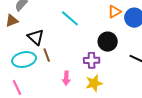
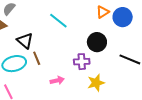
pink arrow: (66, 78) -> (57, 80), turned -104
yellow star: (94, 83) -> (96, 83), moved

